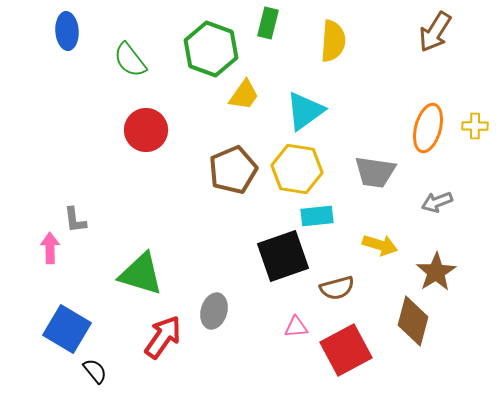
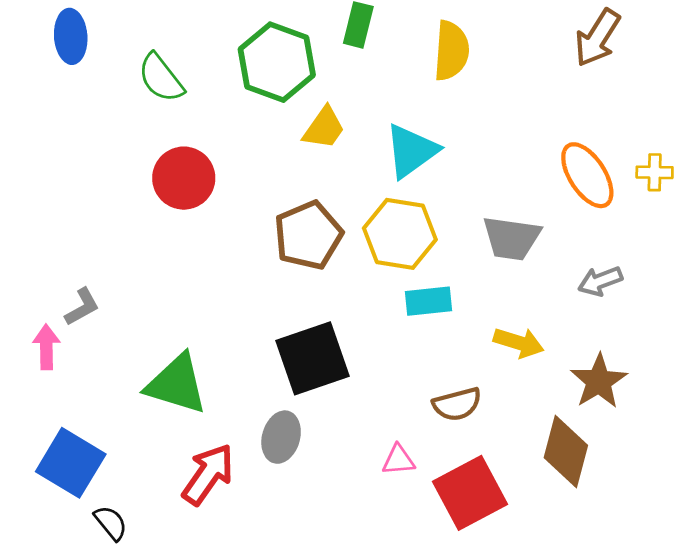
orange ellipse: (428, 128) -> (587, 175), turned -48
gray L-shape: (75, 220) -> (82, 307), turned -112
black square: (283, 256) -> (313, 358), moved

